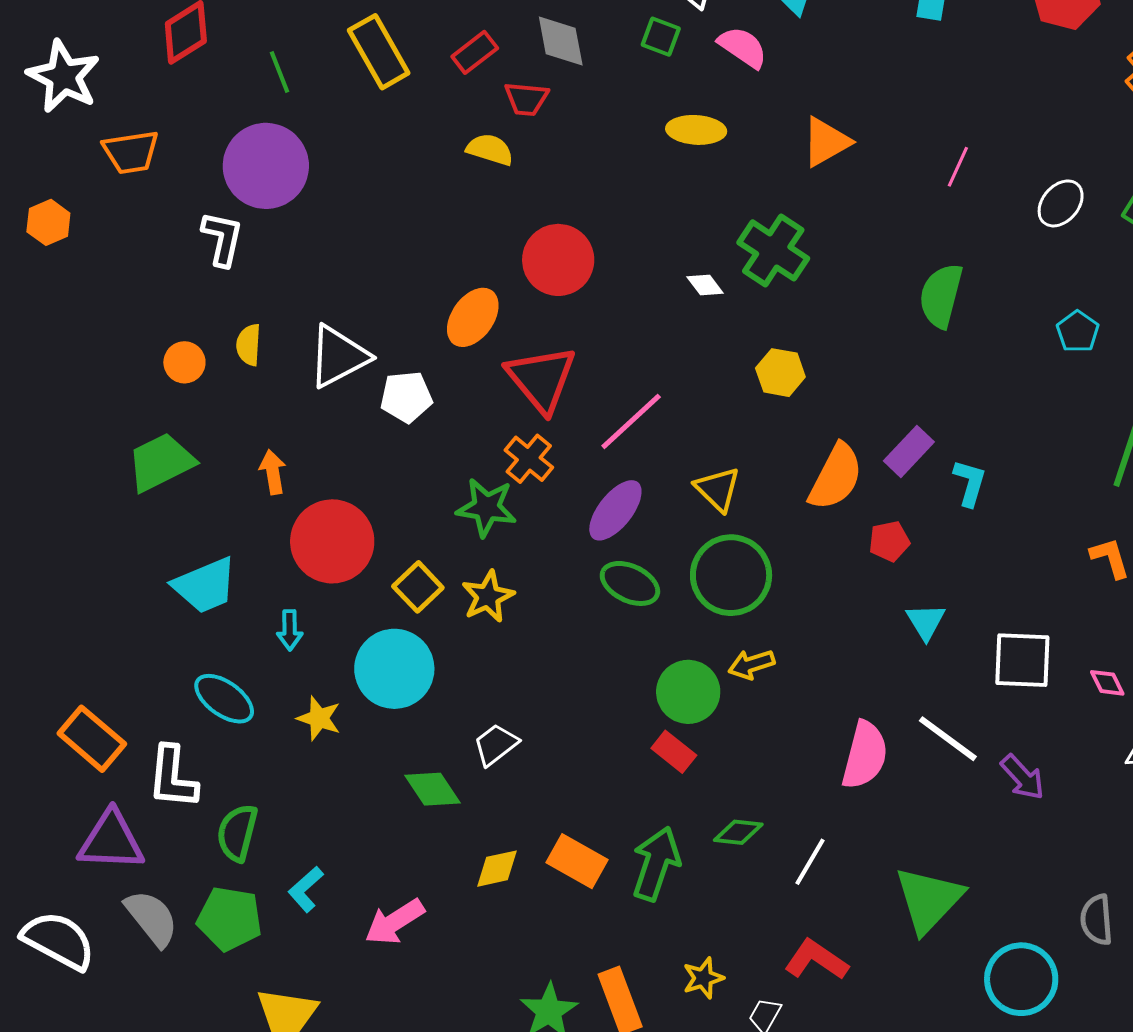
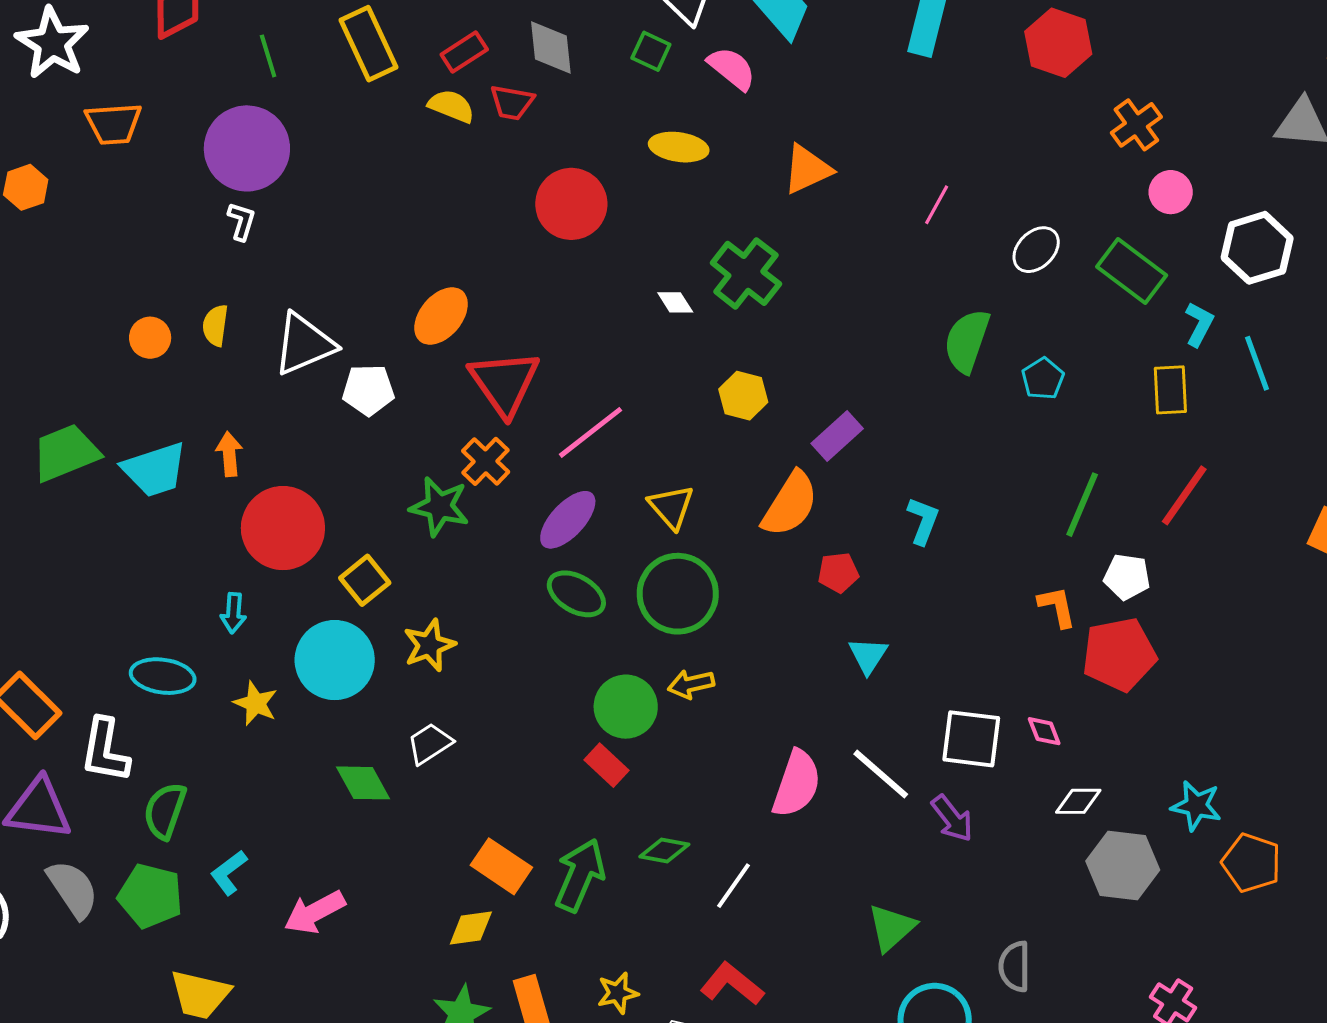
yellow semicircle: (490, 149) -> (451, 106), moved
white L-shape: (222, 239) -> (242, 221), moved, size x0.7
red circle: (558, 260) -> (571, 204), moved
green semicircle: (941, 296) -> (967, 341), moved
purple rectangle: (909, 451) -> (837, 436), moved
green trapezoid: (161, 462) -> (66, 453), moved
cyan trapezoid: (205, 585) -> (155, 470), moved
yellow star: (488, 596) -> (429, 645), moved
white square: (1022, 660) -> (971, 739), moved
cyan ellipse: (224, 699) -> (163, 676), turned -32
yellow diamond: (497, 869) -> (471, 928), moved
green triangle: (929, 900) -> (891, 928), moved, size x0.7

